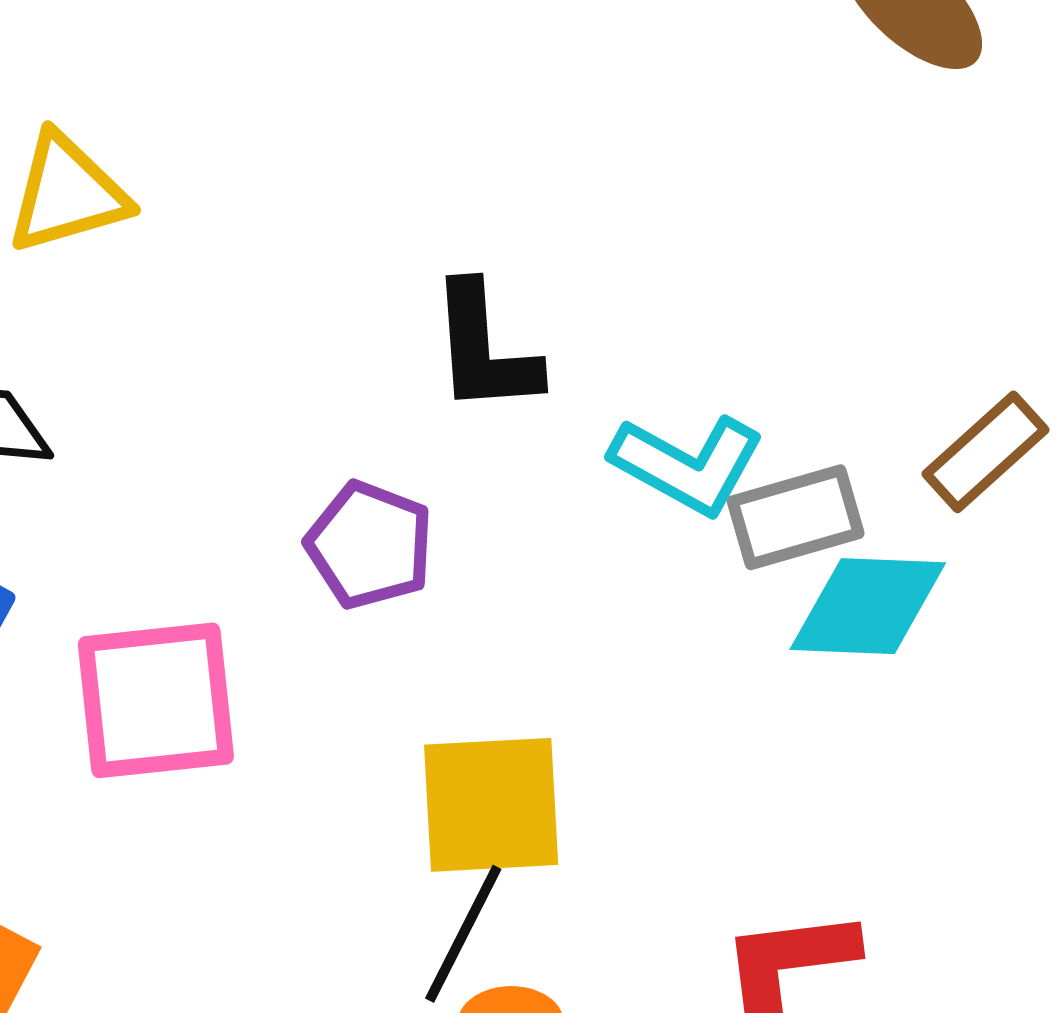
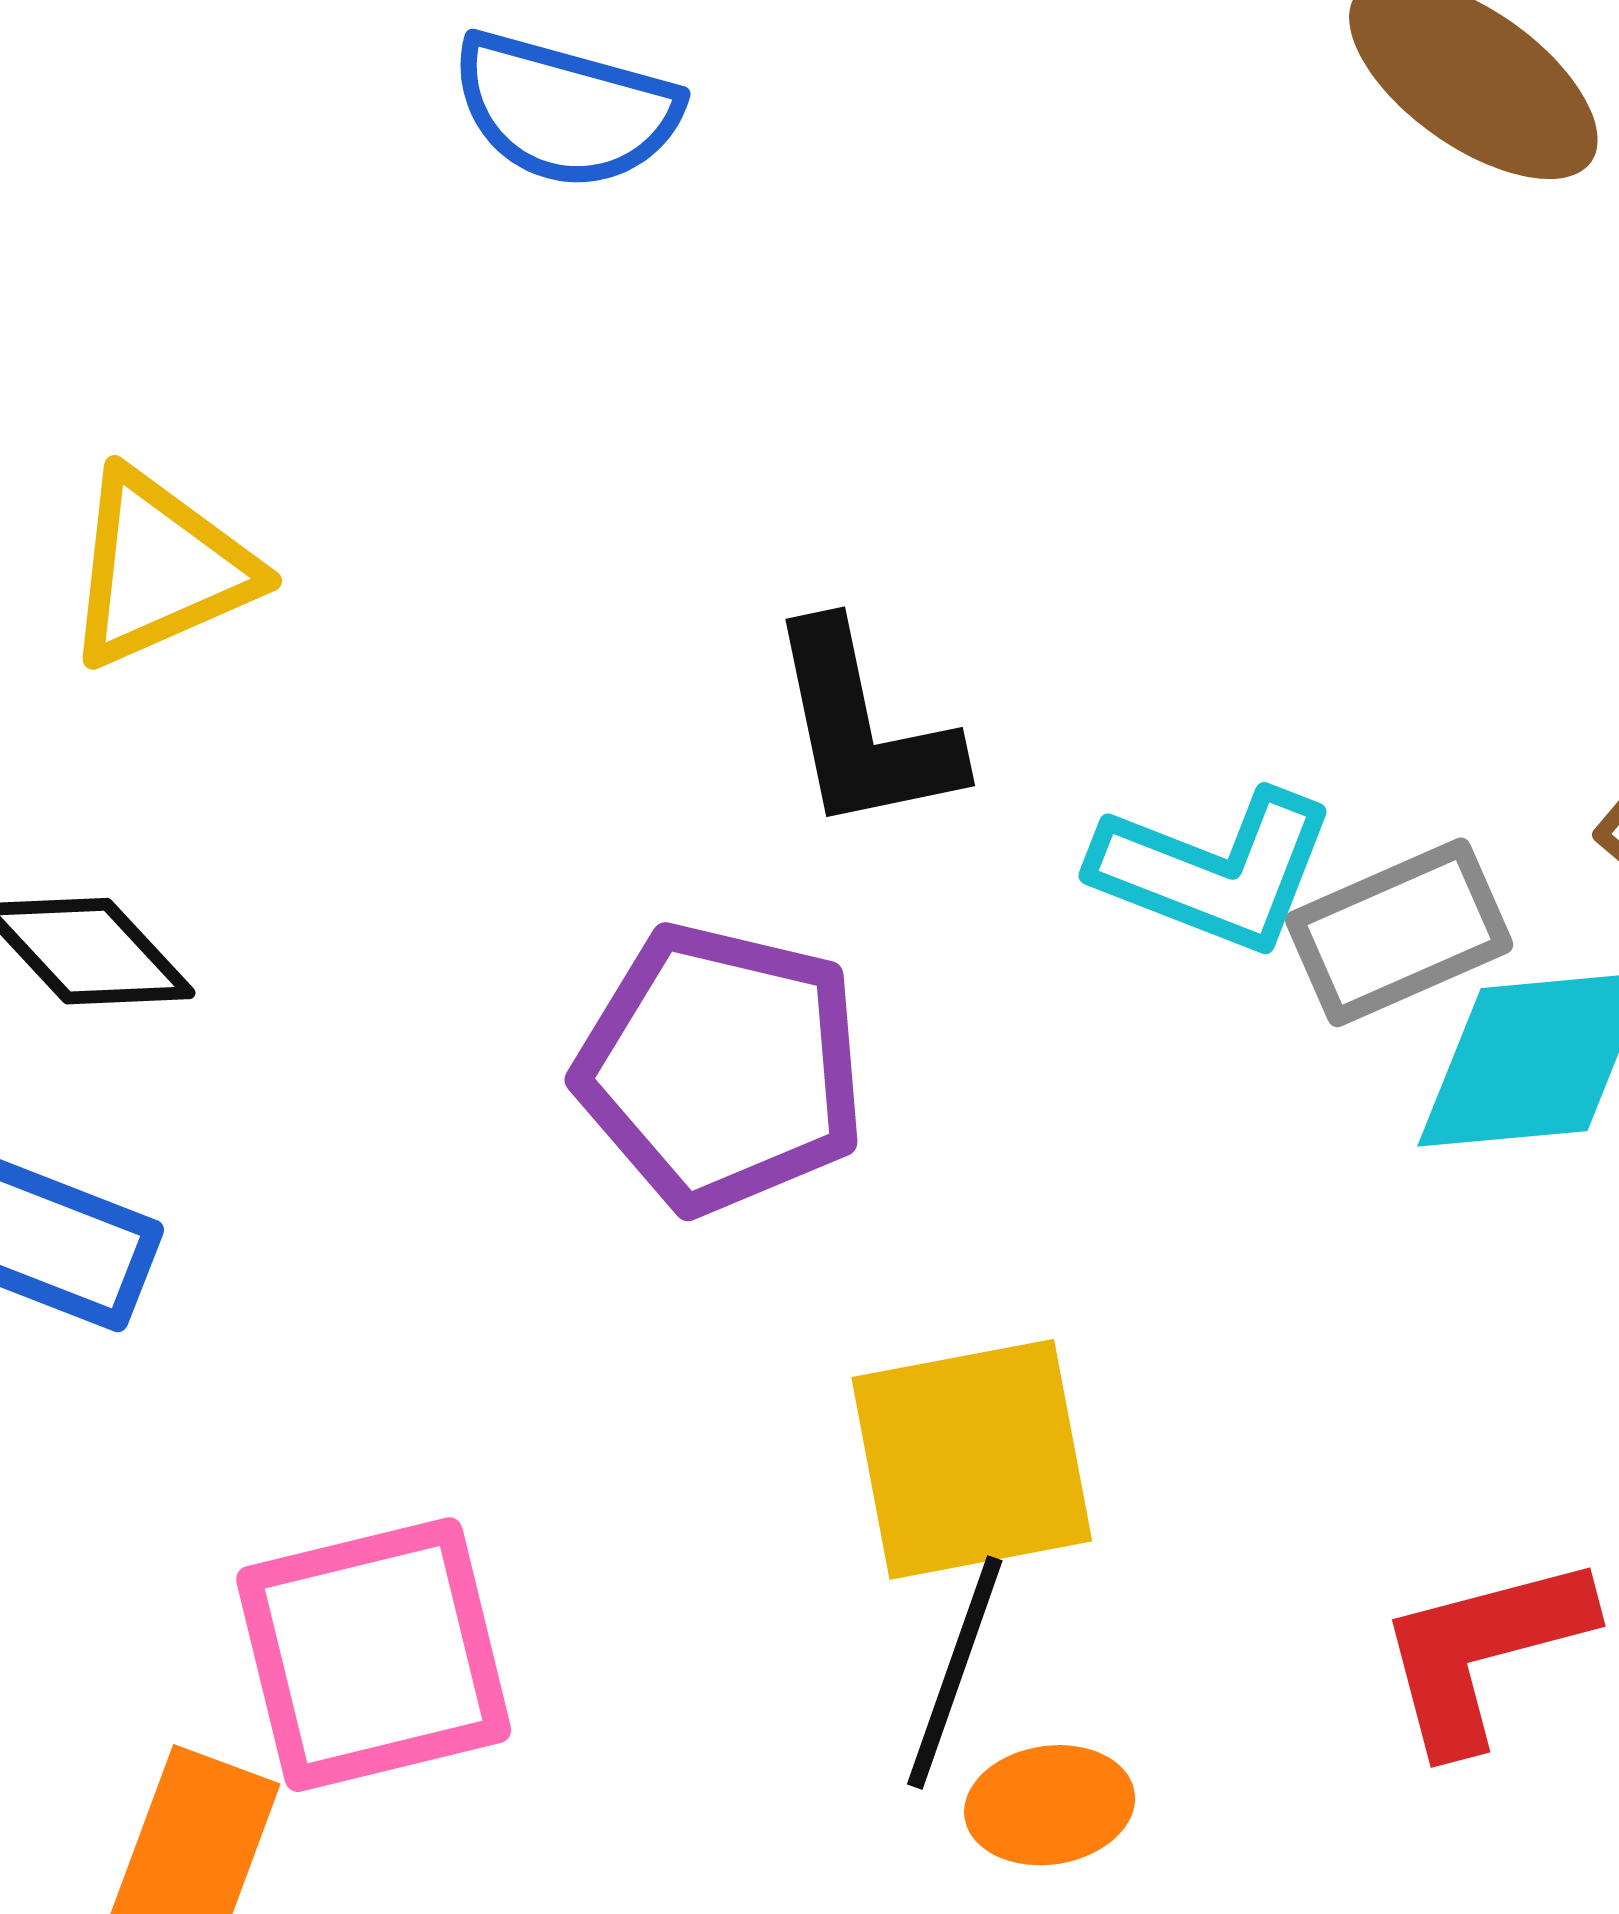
purple pentagon: (370, 545) -> (721, 1068), size x1.4
pink square: (156, 700) -> (374, 1655), moved

